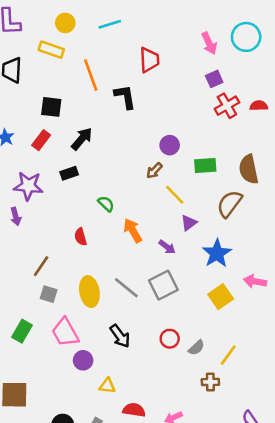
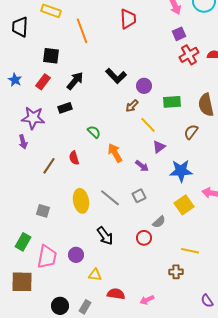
black L-shape: (125, 97) -> (116, 76), moved, turned 145
brown semicircle: (230, 204) -> (191, 132), size x0.7
blue star: (217, 253) -> (181, 171), turned 30
brown line: (41, 266) -> (49, 166), moved
gray square: (163, 285) -> (139, 196), size x0.6
gray square: (49, 294) -> (43, 211), moved
green rectangle: (22, 331) -> (23, 242), moved
pink trapezoid: (65, 332) -> (47, 257), moved, turned -140
gray semicircle: (196, 348) -> (159, 222), moved
yellow line: (228, 355) -> (190, 251), turned 66

